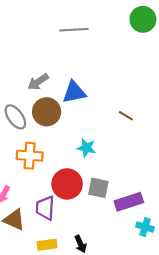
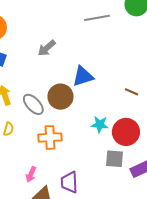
gray line: (74, 30) -> (97, 18), moved
gray arrow: (38, 82) -> (47, 48), moved
red circle: (67, 184) -> (126, 132), moved

